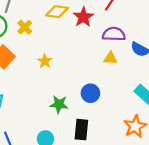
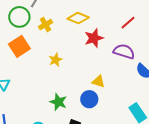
red star: (83, 17) -> (94, 38), moved
yellow triangle: (110, 58) -> (98, 82), moved

